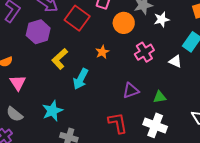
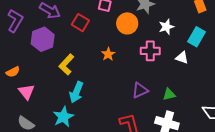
red square: (77, 18) -> (80, 23), size x0.7
white star: (162, 19) -> (166, 27), moved
pink cross: (144, 52) -> (150, 51), turned 36
cyan arrow: (81, 79) -> (76, 92), moved

